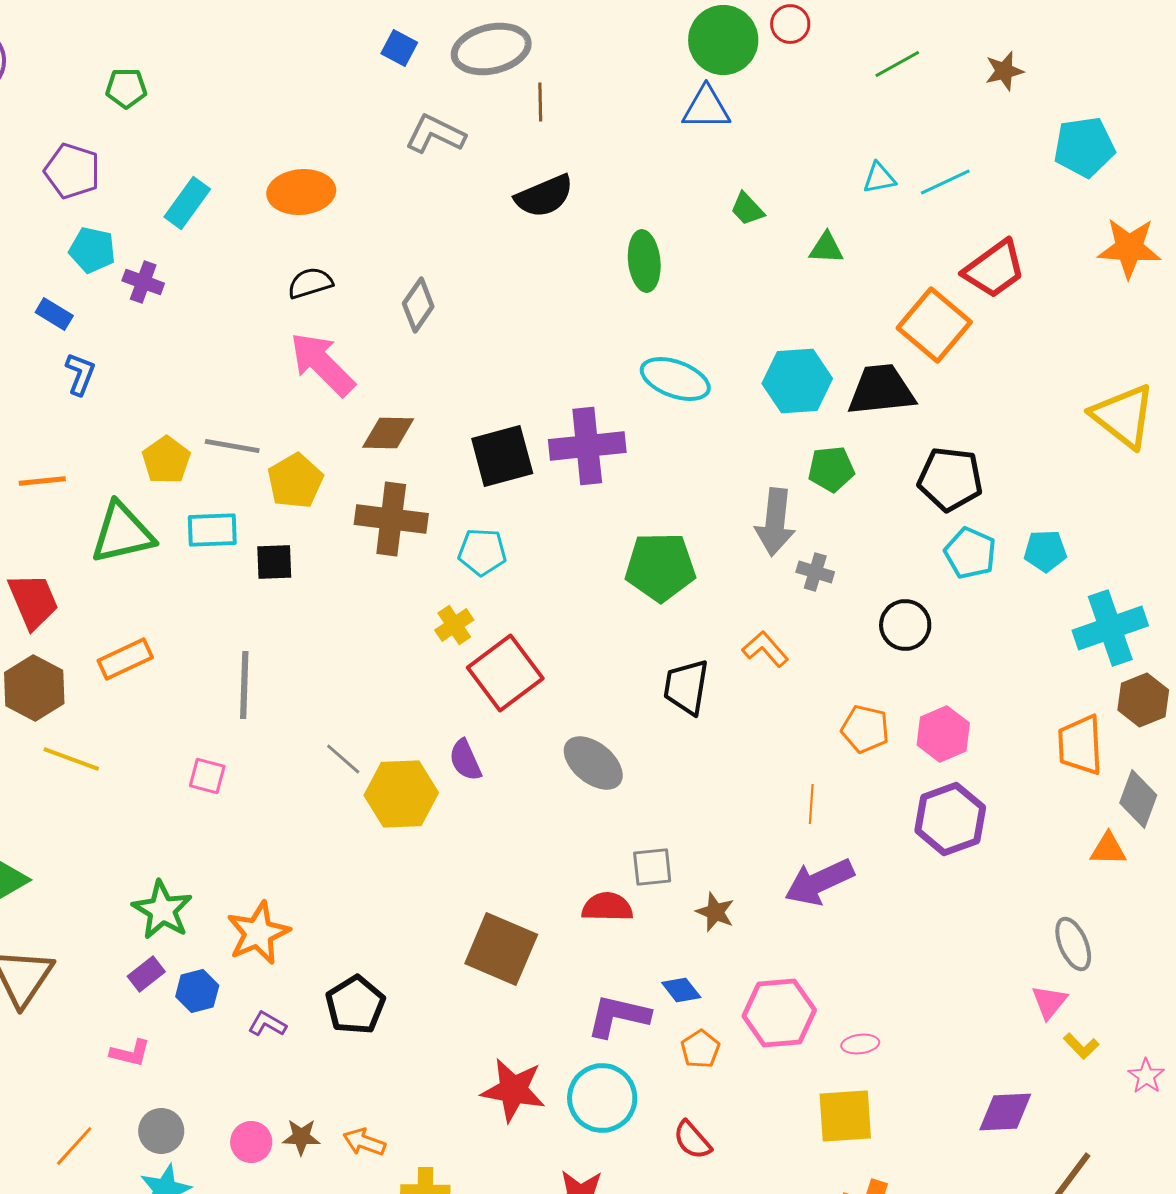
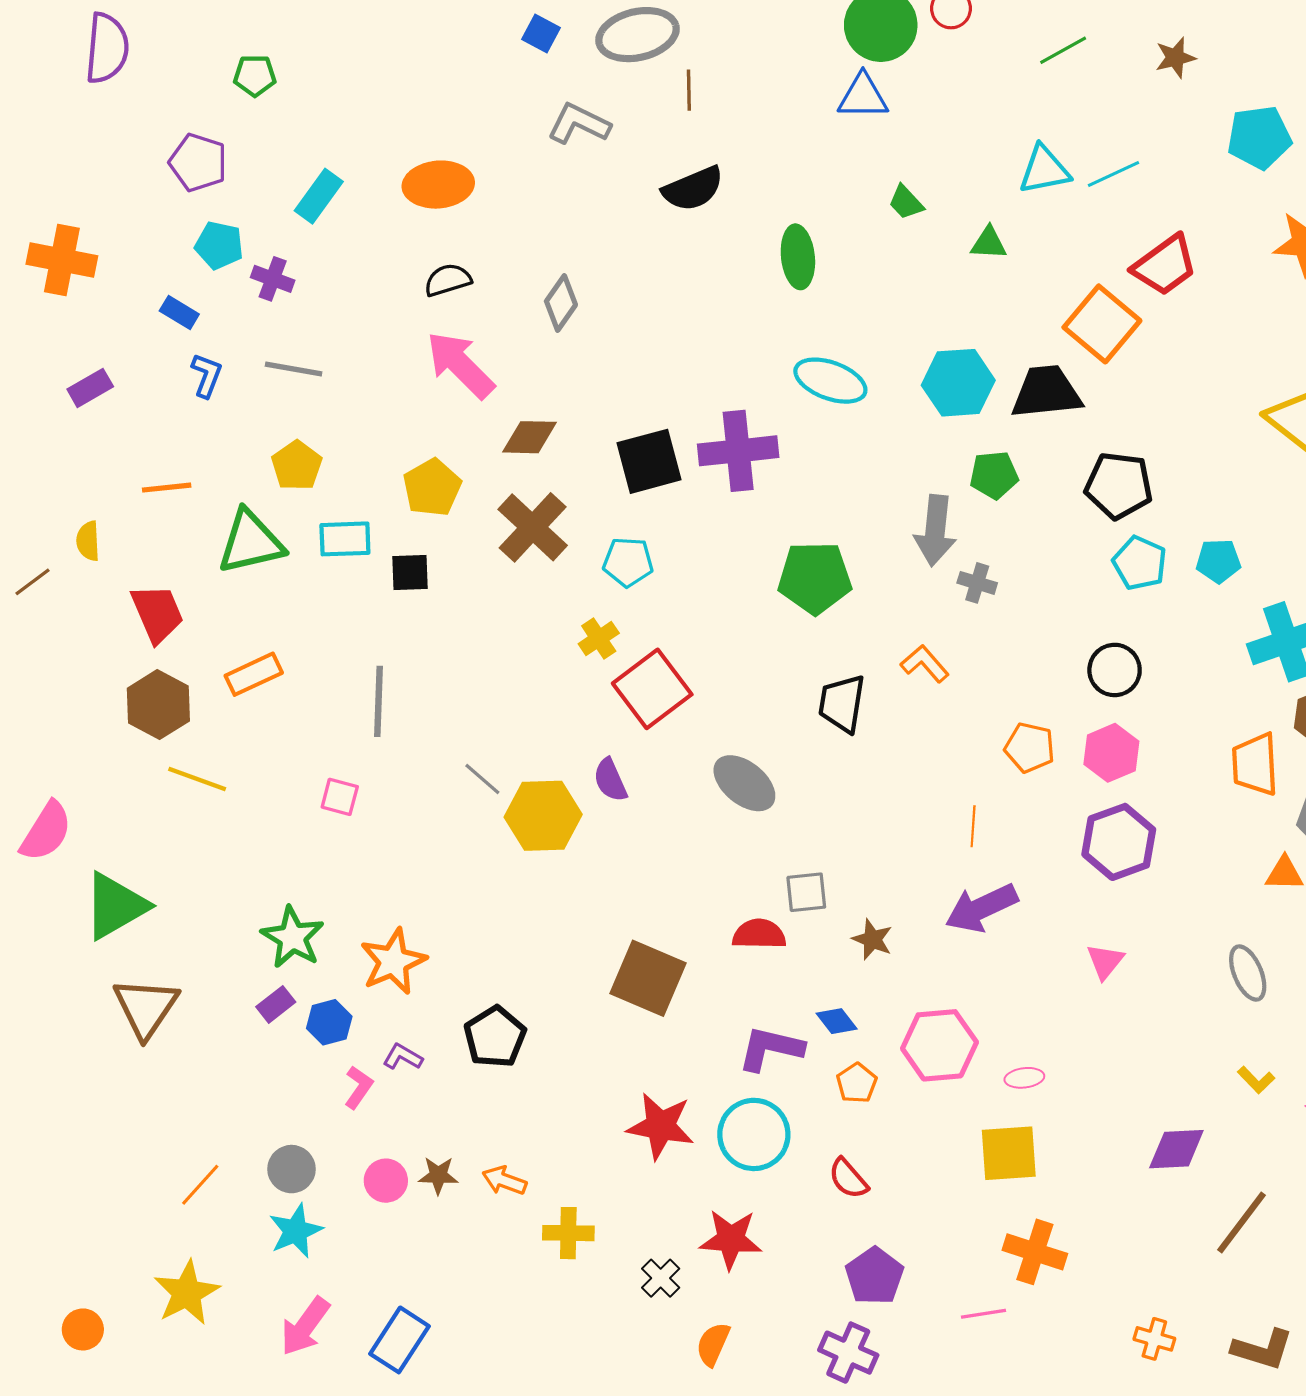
cyan triangle: (879, 178) -> (1044, 170), size x1.5
gray line: (232, 446) -> (294, 369), moved
brown cross: (391, 519) -> (533, 527), turned 36
black circle: (905, 625) -> (1115, 670), moved
pink triangle: (1049, 1002) -> (1105, 961), moved
pink L-shape: (130, 1053) -> (359, 1087), moved, turned -69

